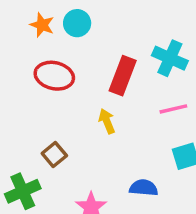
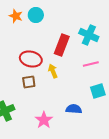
red ellipse: (54, 76) -> (31, 59), moved
brown square: (54, 154) -> (29, 82), moved, turned 32

